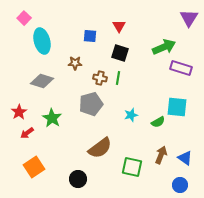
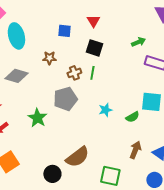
green arrow: (164, 47) -> (138, 42), size x0.6
brown cross: (100, 78) -> (74, 73), turned -32
green star: (52, 118) -> (37, 118), moved
brown semicircle: (100, 148) -> (77, 157), moved
green square: (132, 167) -> (110, 176), moved

